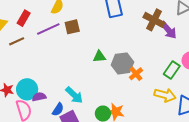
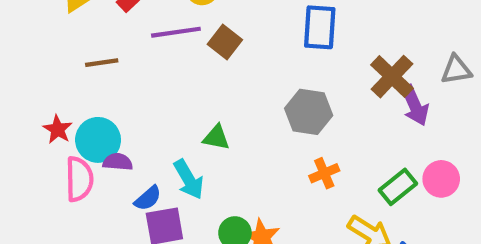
brown square: (72, 27) -> (225, 42), turned 35
brown line: (17, 41) -> (102, 63), moved
green triangle: (99, 56) -> (216, 137), moved
gray hexagon: (122, 63) -> (309, 112), moved

